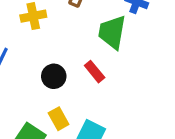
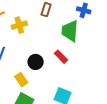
yellow rectangle: (59, 119) -> (21, 80), moved

